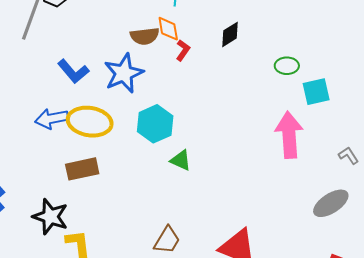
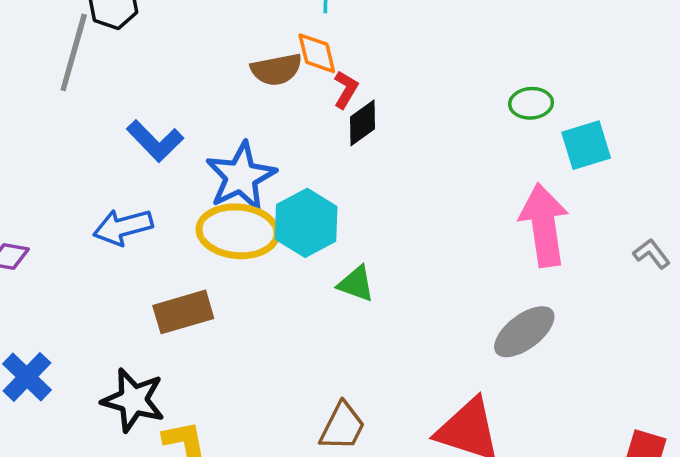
black diamond: (230, 34) -> (363, 123), moved
blue star: (124, 73) -> (241, 177), moved
yellow ellipse: (90, 122) -> (238, 231), moved
gray ellipse: (331, 203) -> (524, 332), moved

